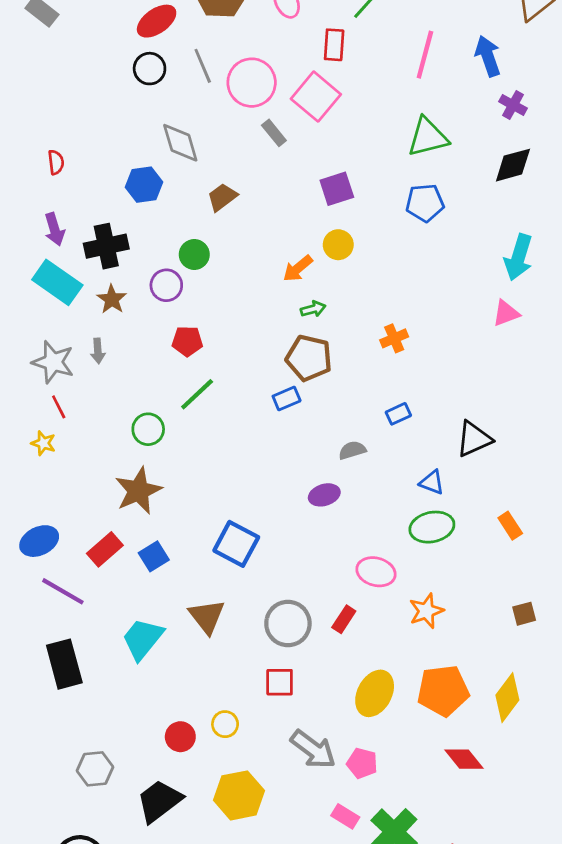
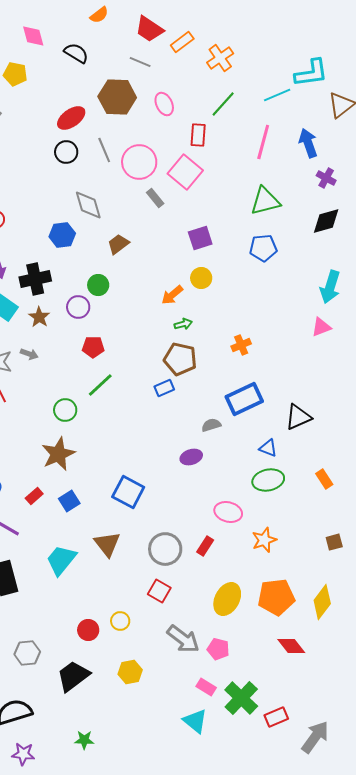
gray arrow: (98, 351) -> (29, 354), turned -66
blue rectangle: (398, 414) -> (244, 399), size x2.0
red rectangle: (105, 549) -> (34, 496), size x0.7
red square: (280, 682) -> (159, 591), turned 30
yellow hexagon: (239, 795) -> (130, 672), size x0.7

